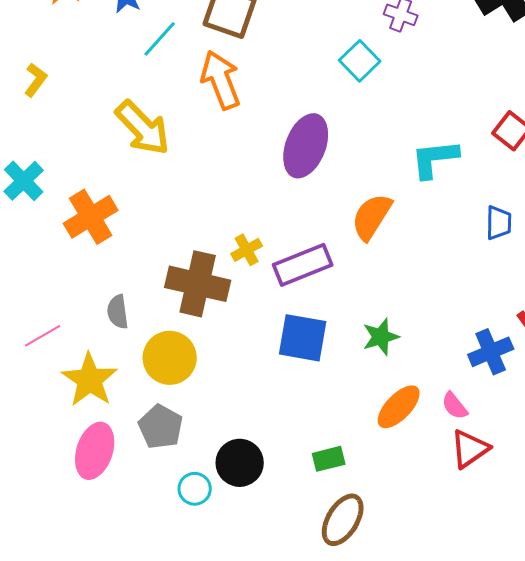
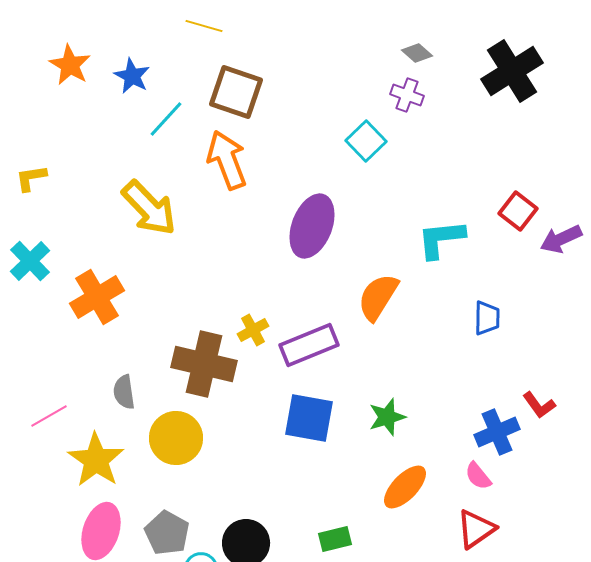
yellow L-shape: (36, 80) -> (31, 178), moved, turned -136
blue trapezoid: (499, 223) -> (487, 318), moved
pink semicircle: (455, 406) -> (478, 476), moved
gray pentagon: (161, 427) -> (167, 533), moved

